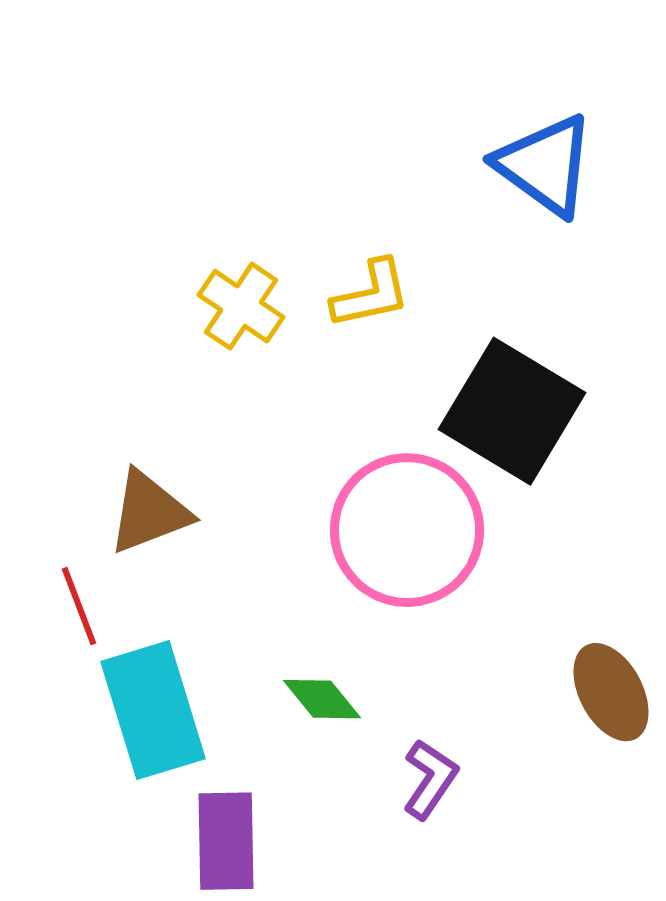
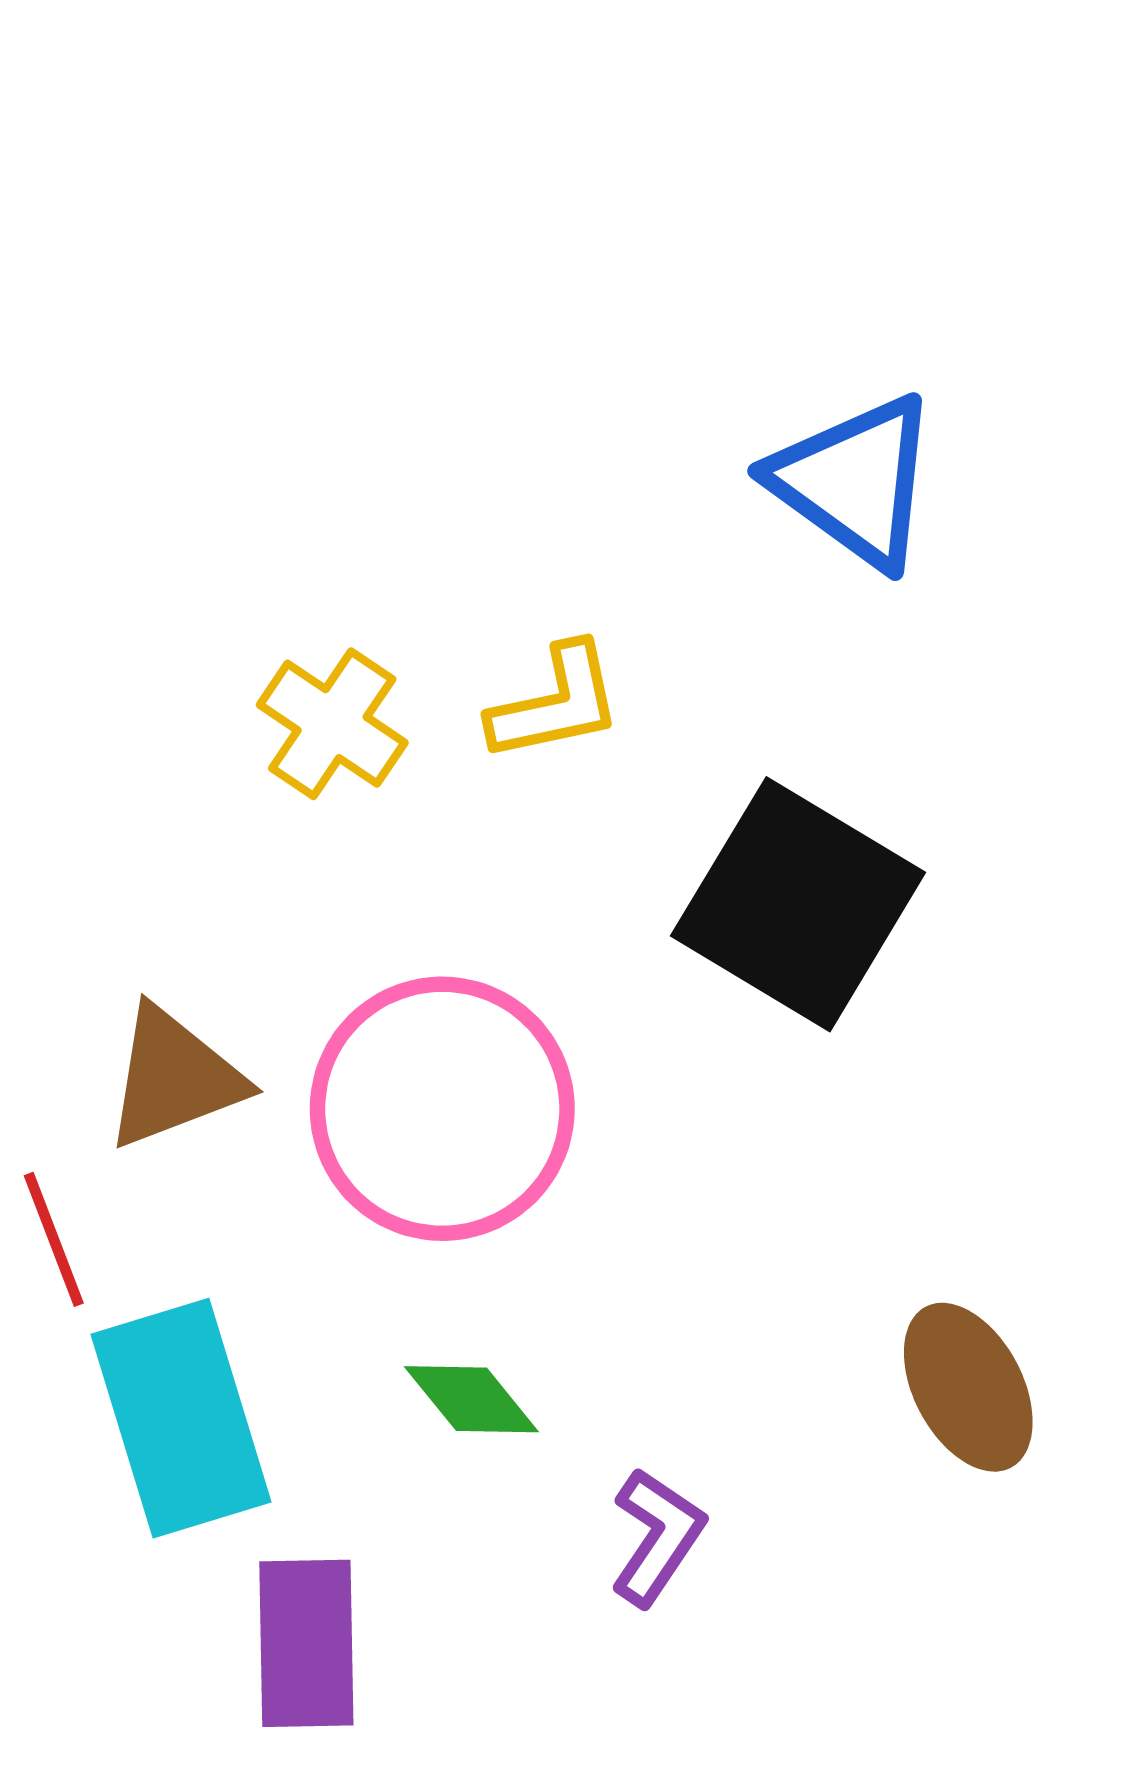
pink circle: (407, 530) -> (442, 1109), moved

